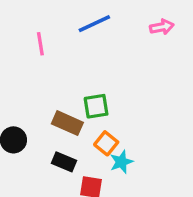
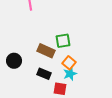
cyan star: (121, 162) -> (70, 74), moved

